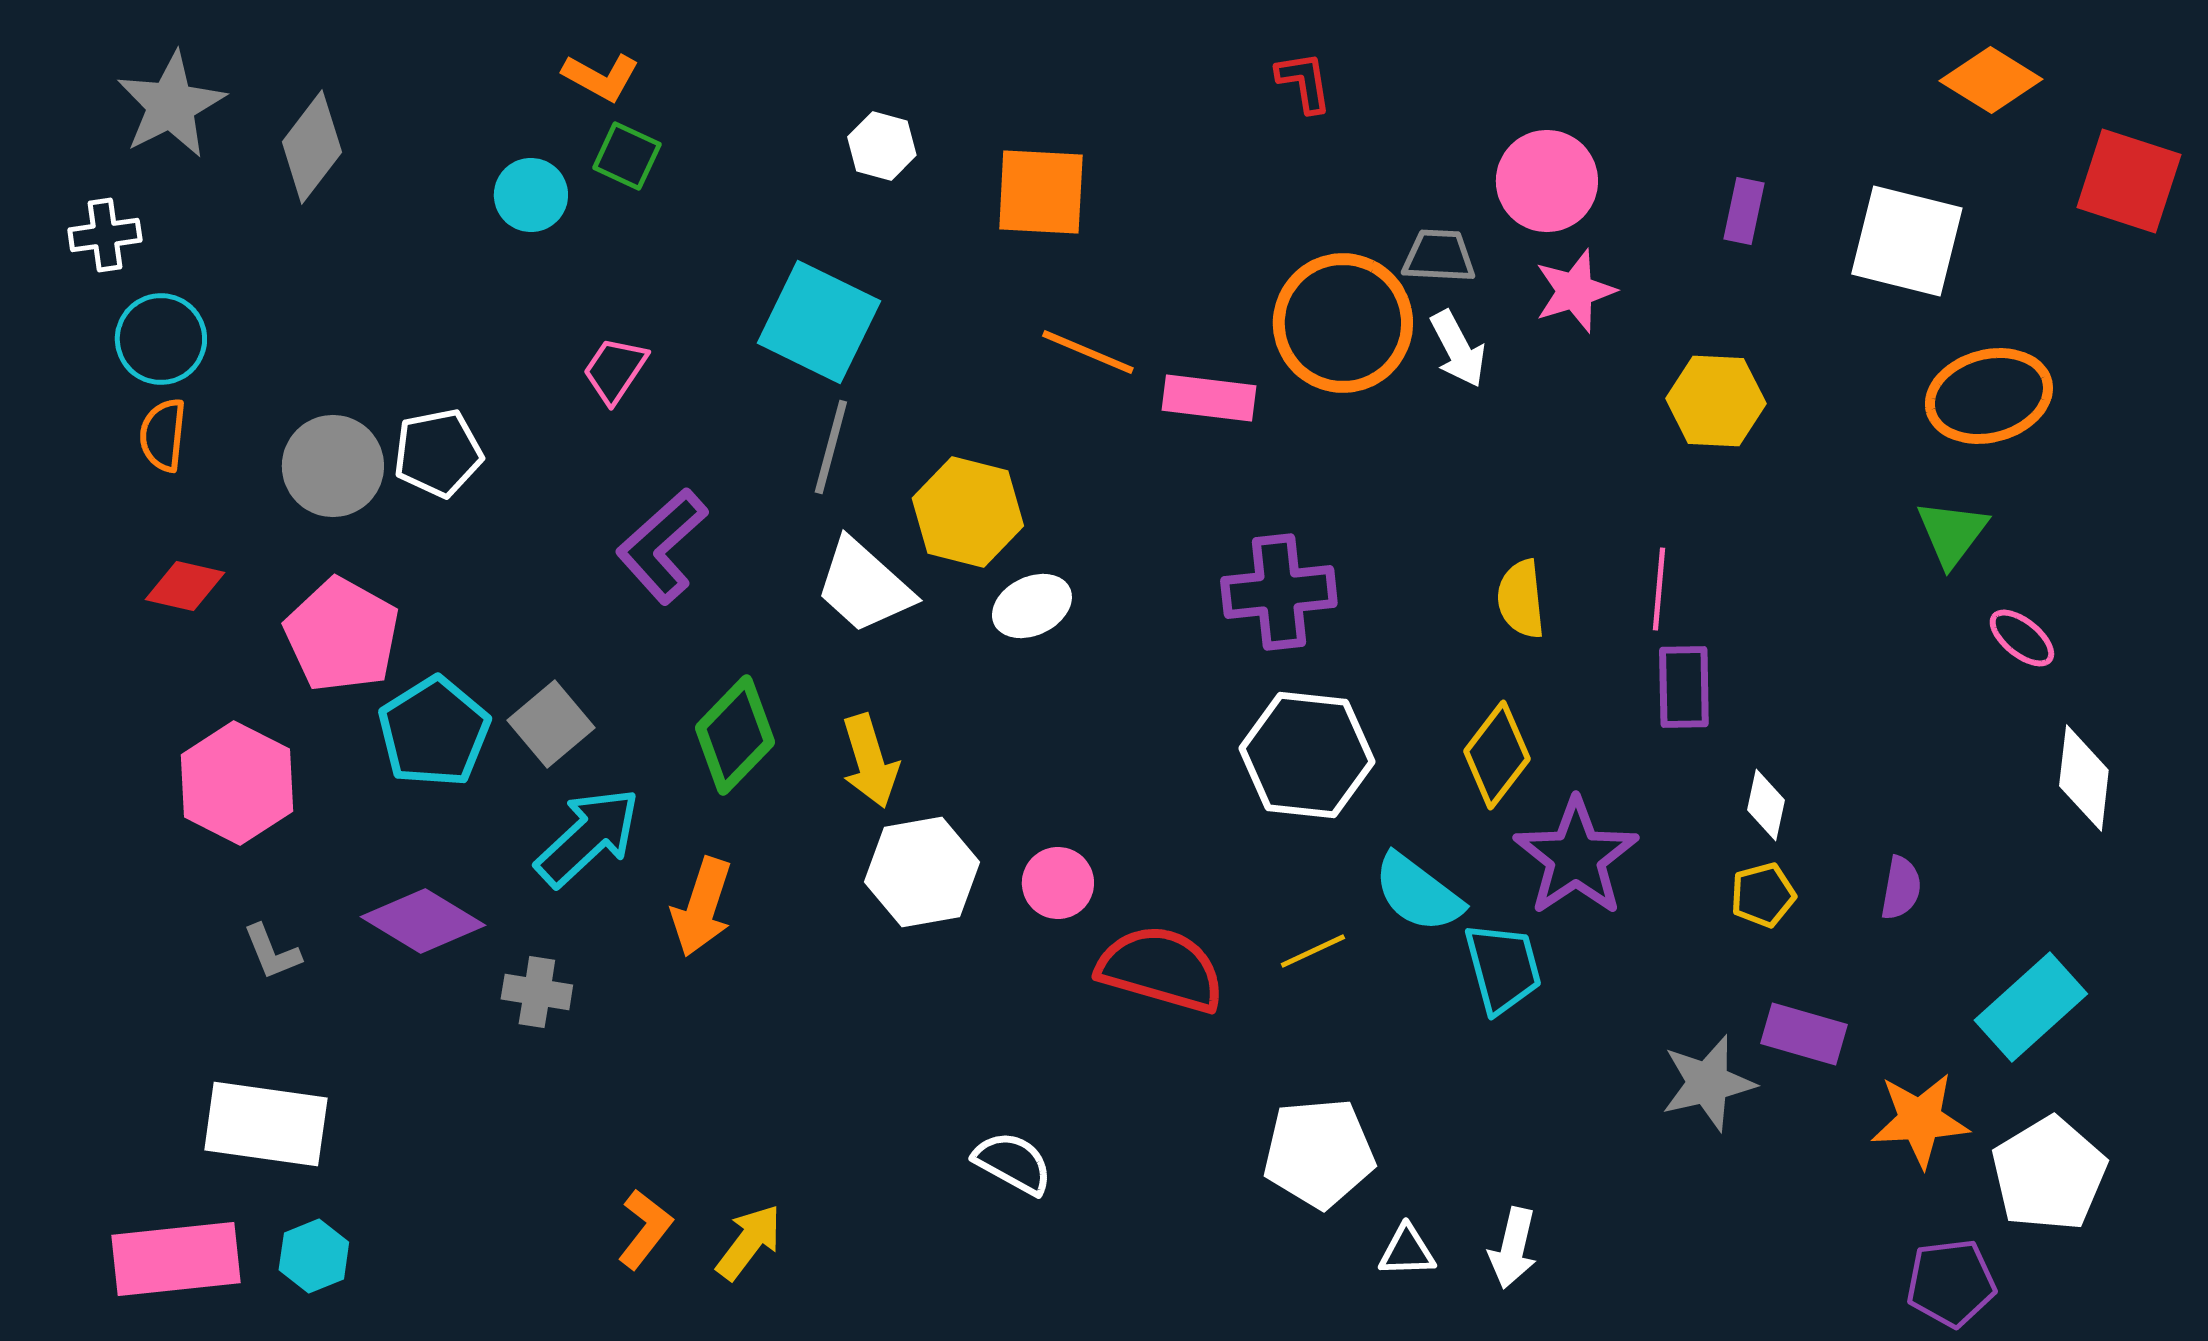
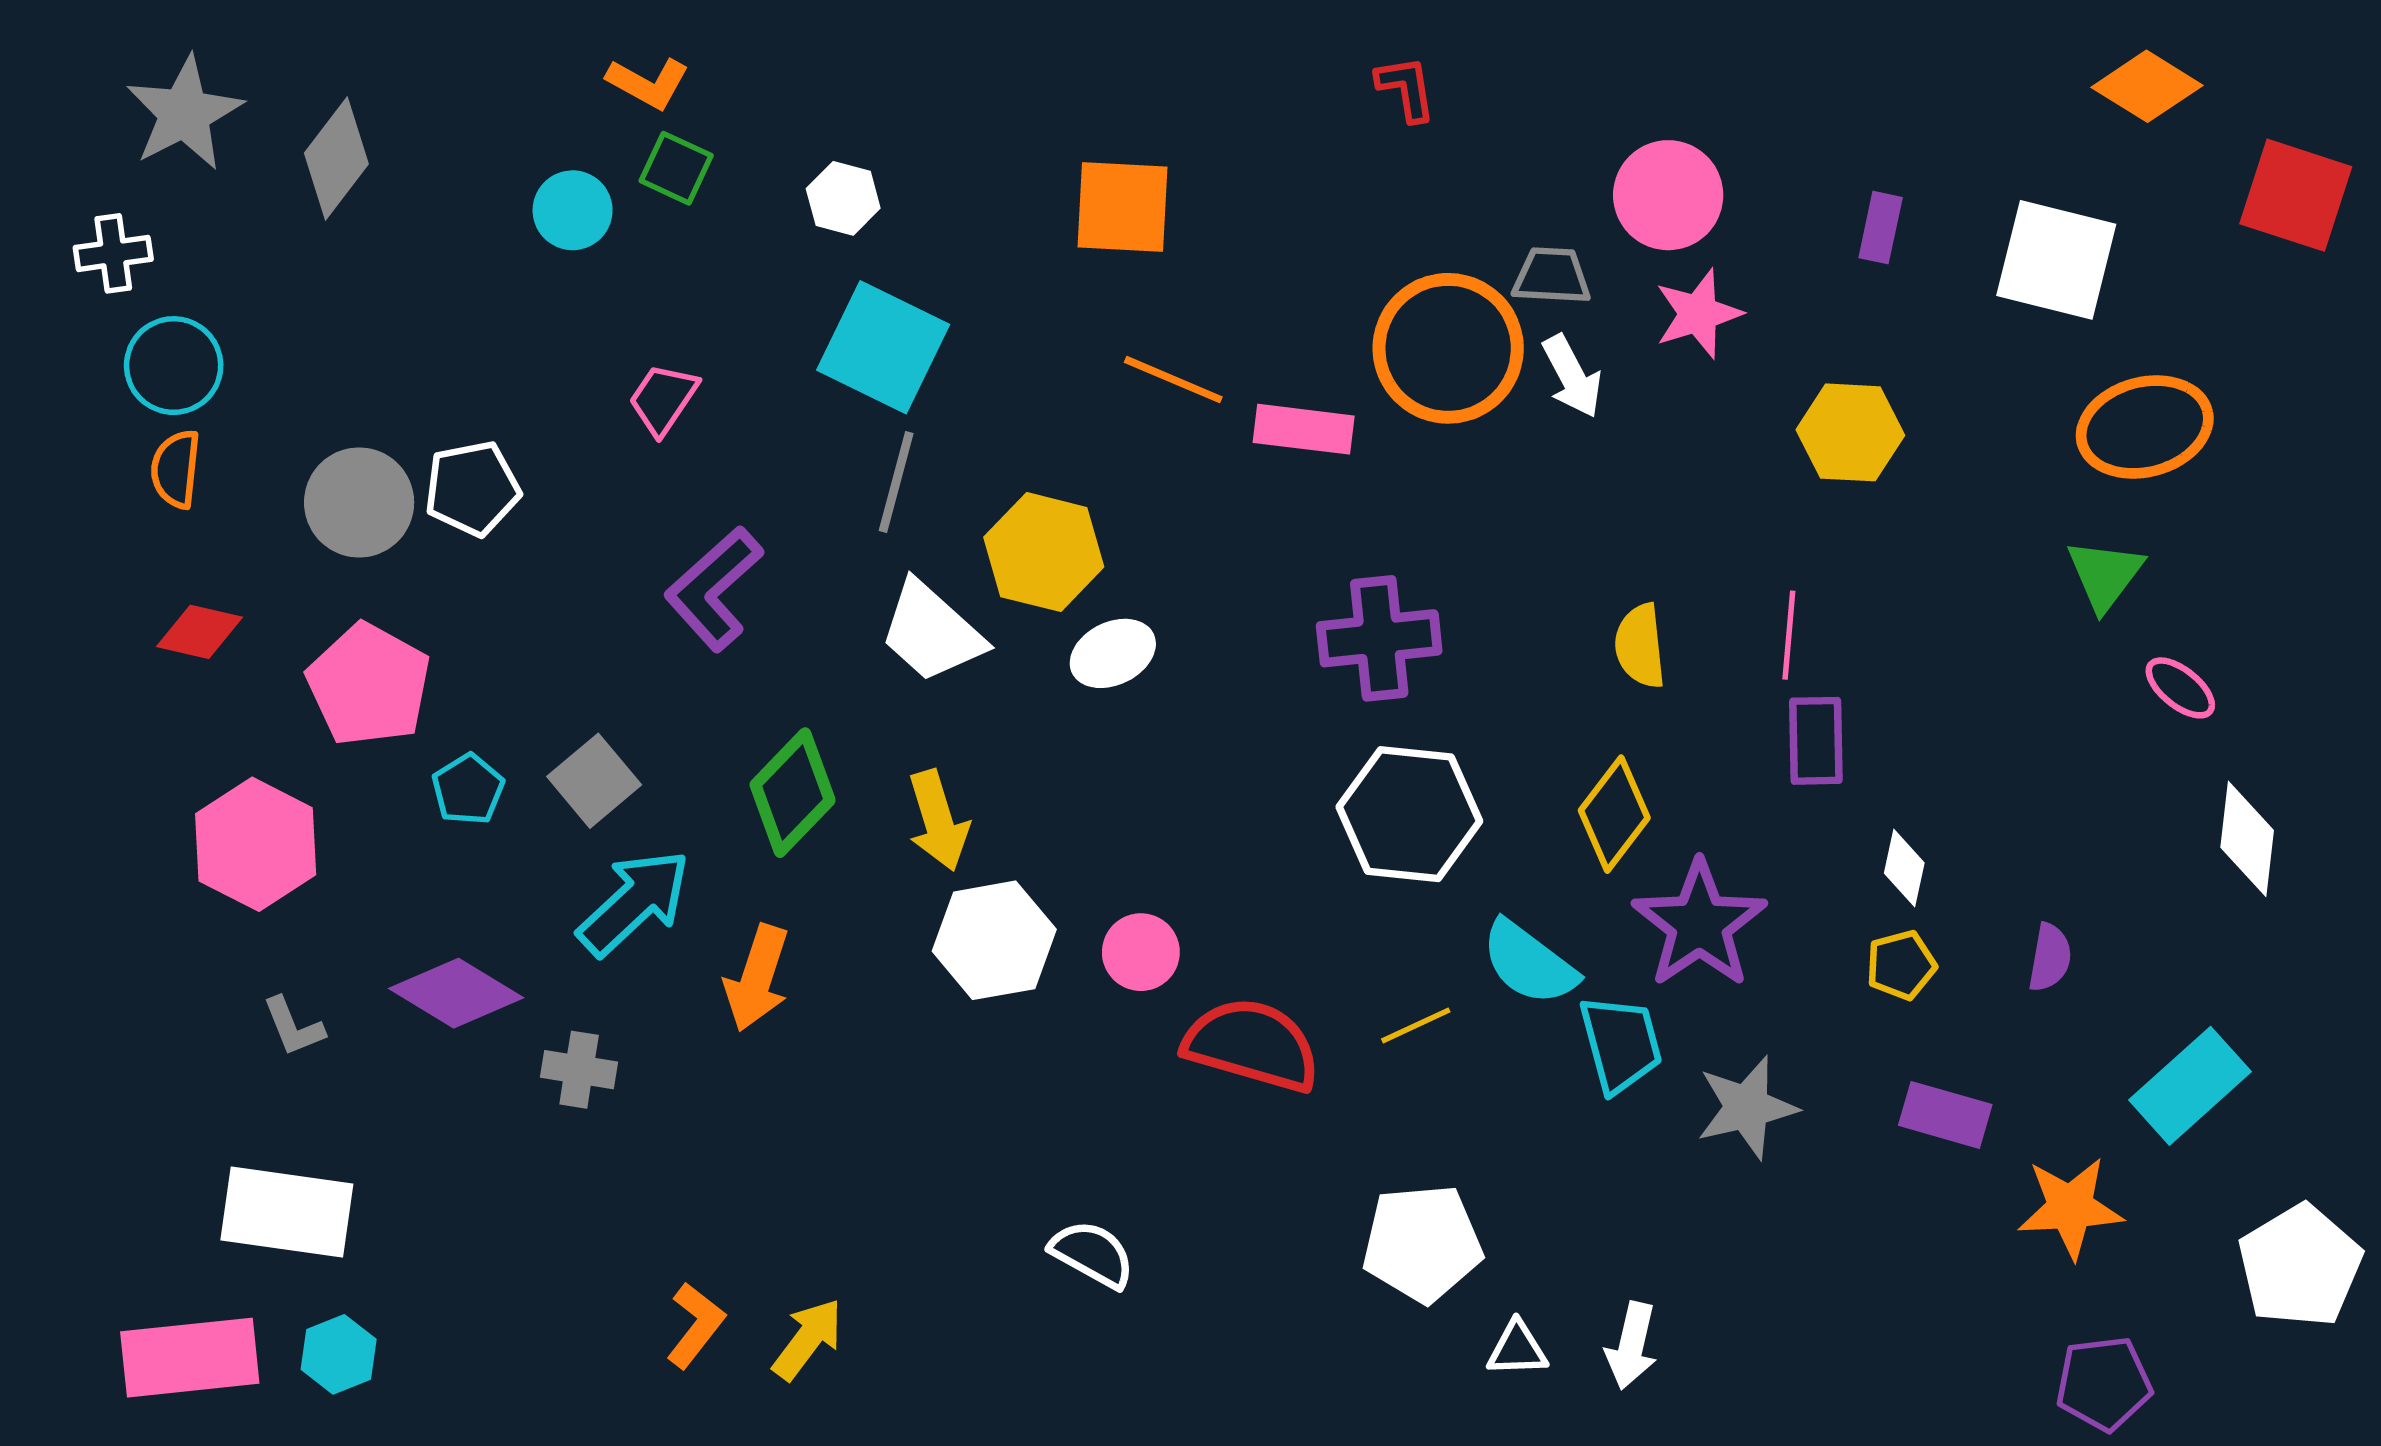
white hexagon: (882, 146) -> (843, 198), moved
cyan pentagon: (434, 732) -> (468, 789), size x0.6
gray star: (1708, 1083) -> (1747, 1107), moved
white pentagon: (2049, 1174) -> (2300, 1266), moved

